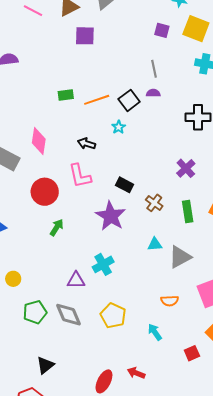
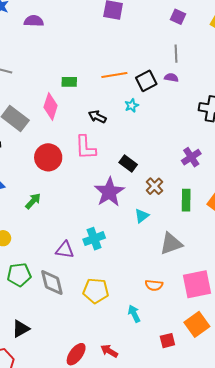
purple square: (162, 30) -> (178, 17), moved
green rectangle: (66, 95) -> (69, 82), moved
green arrow: (57, 227) -> (33, 201), moved
cyan triangle: (155, 244) -> (142, 216), moved, turned -42
yellow pentagon: (113, 316) -> (96, 291), turned -30

